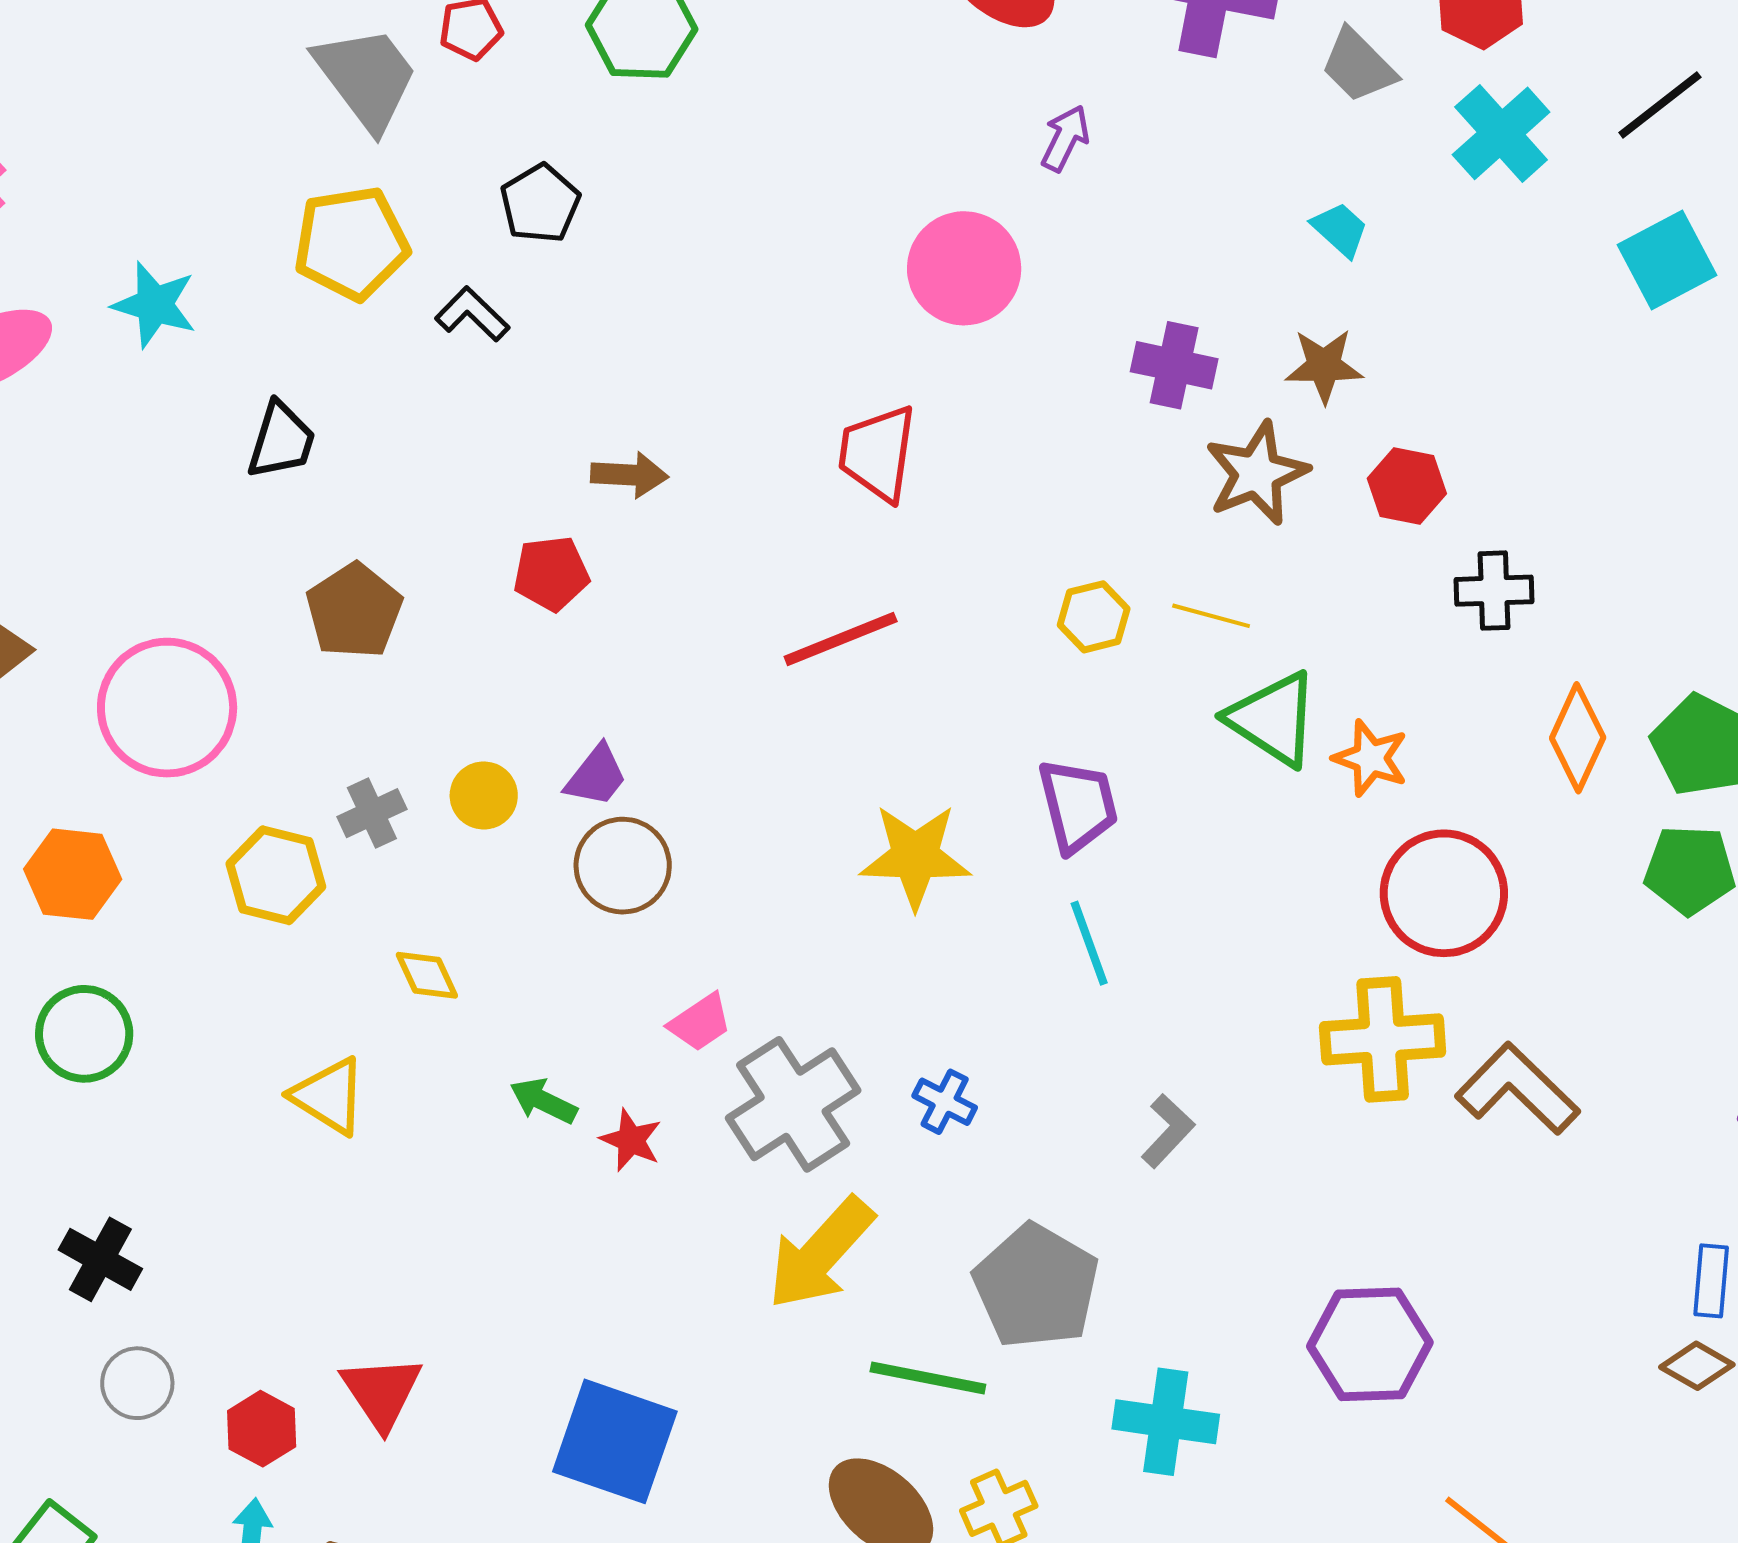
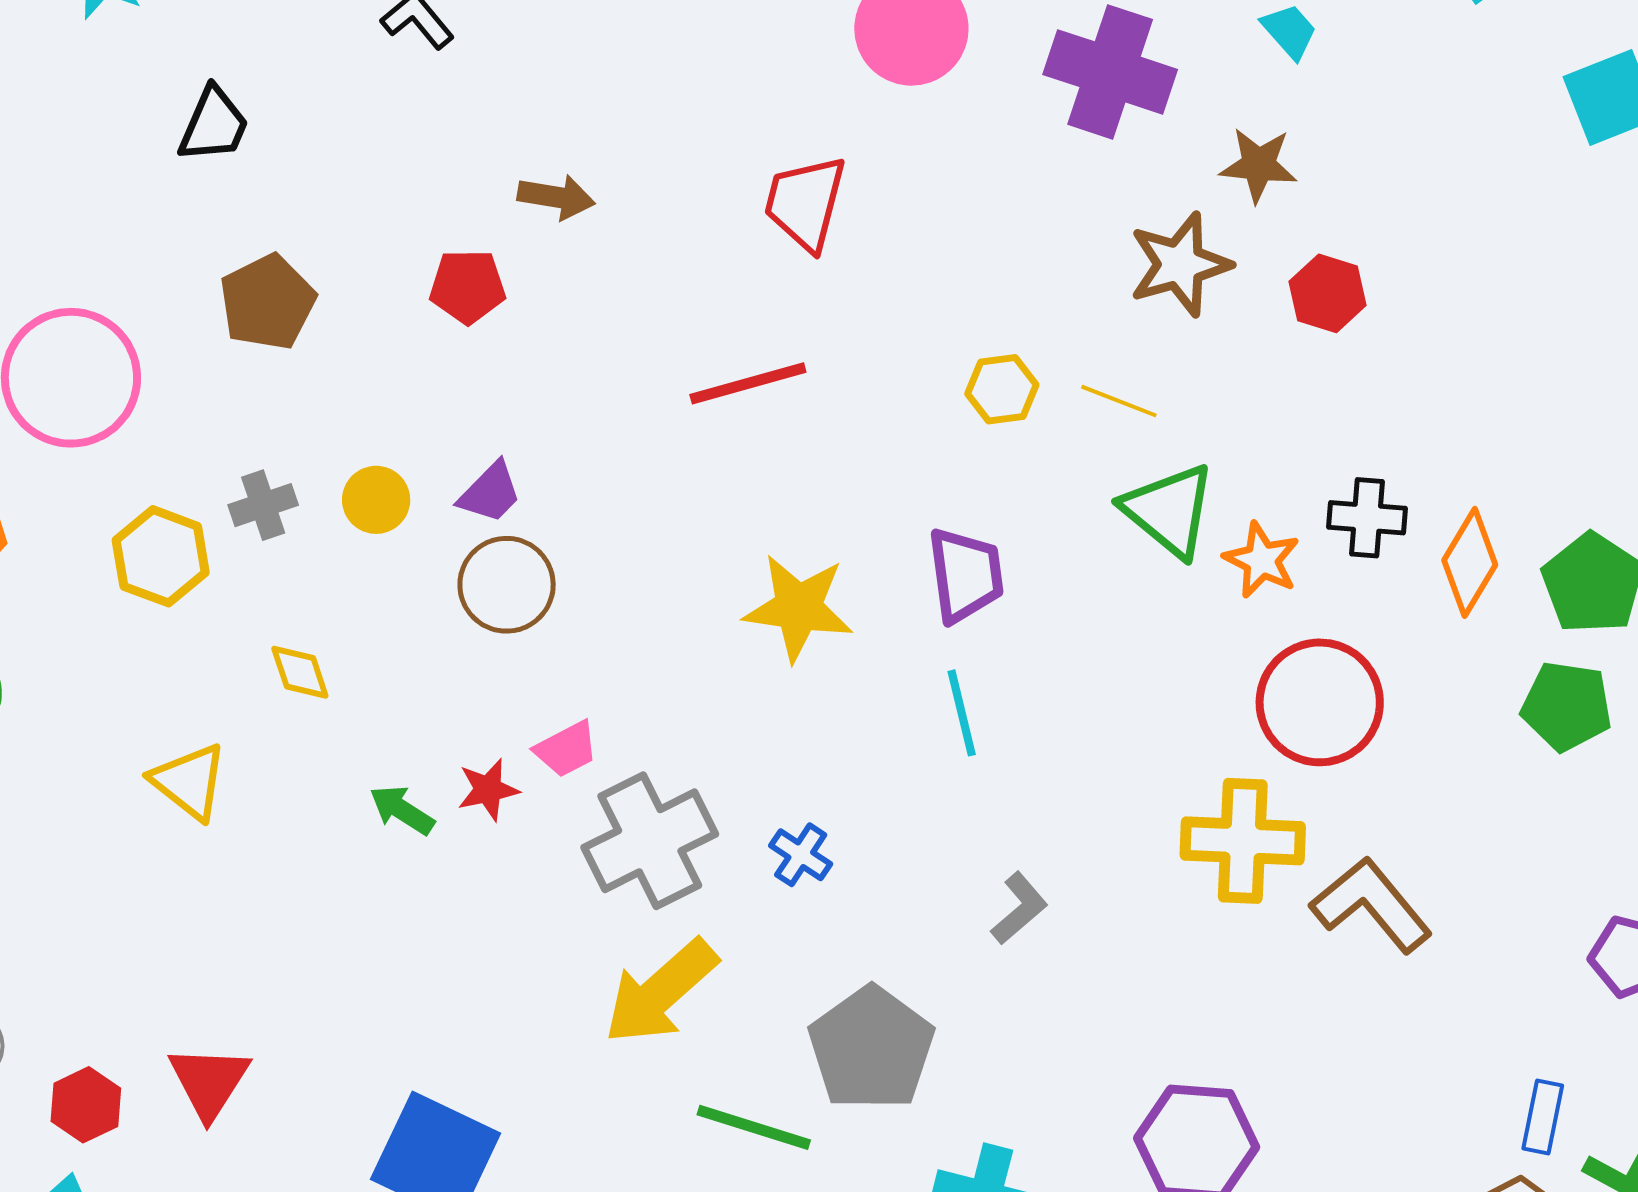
purple cross: (1174, 365) -> (1110, 72), moved, size x1.5
black cross: (1494, 591) -> (1367, 518), moved
red star: (631, 1140) -> (488, 790), moved, turned 30

